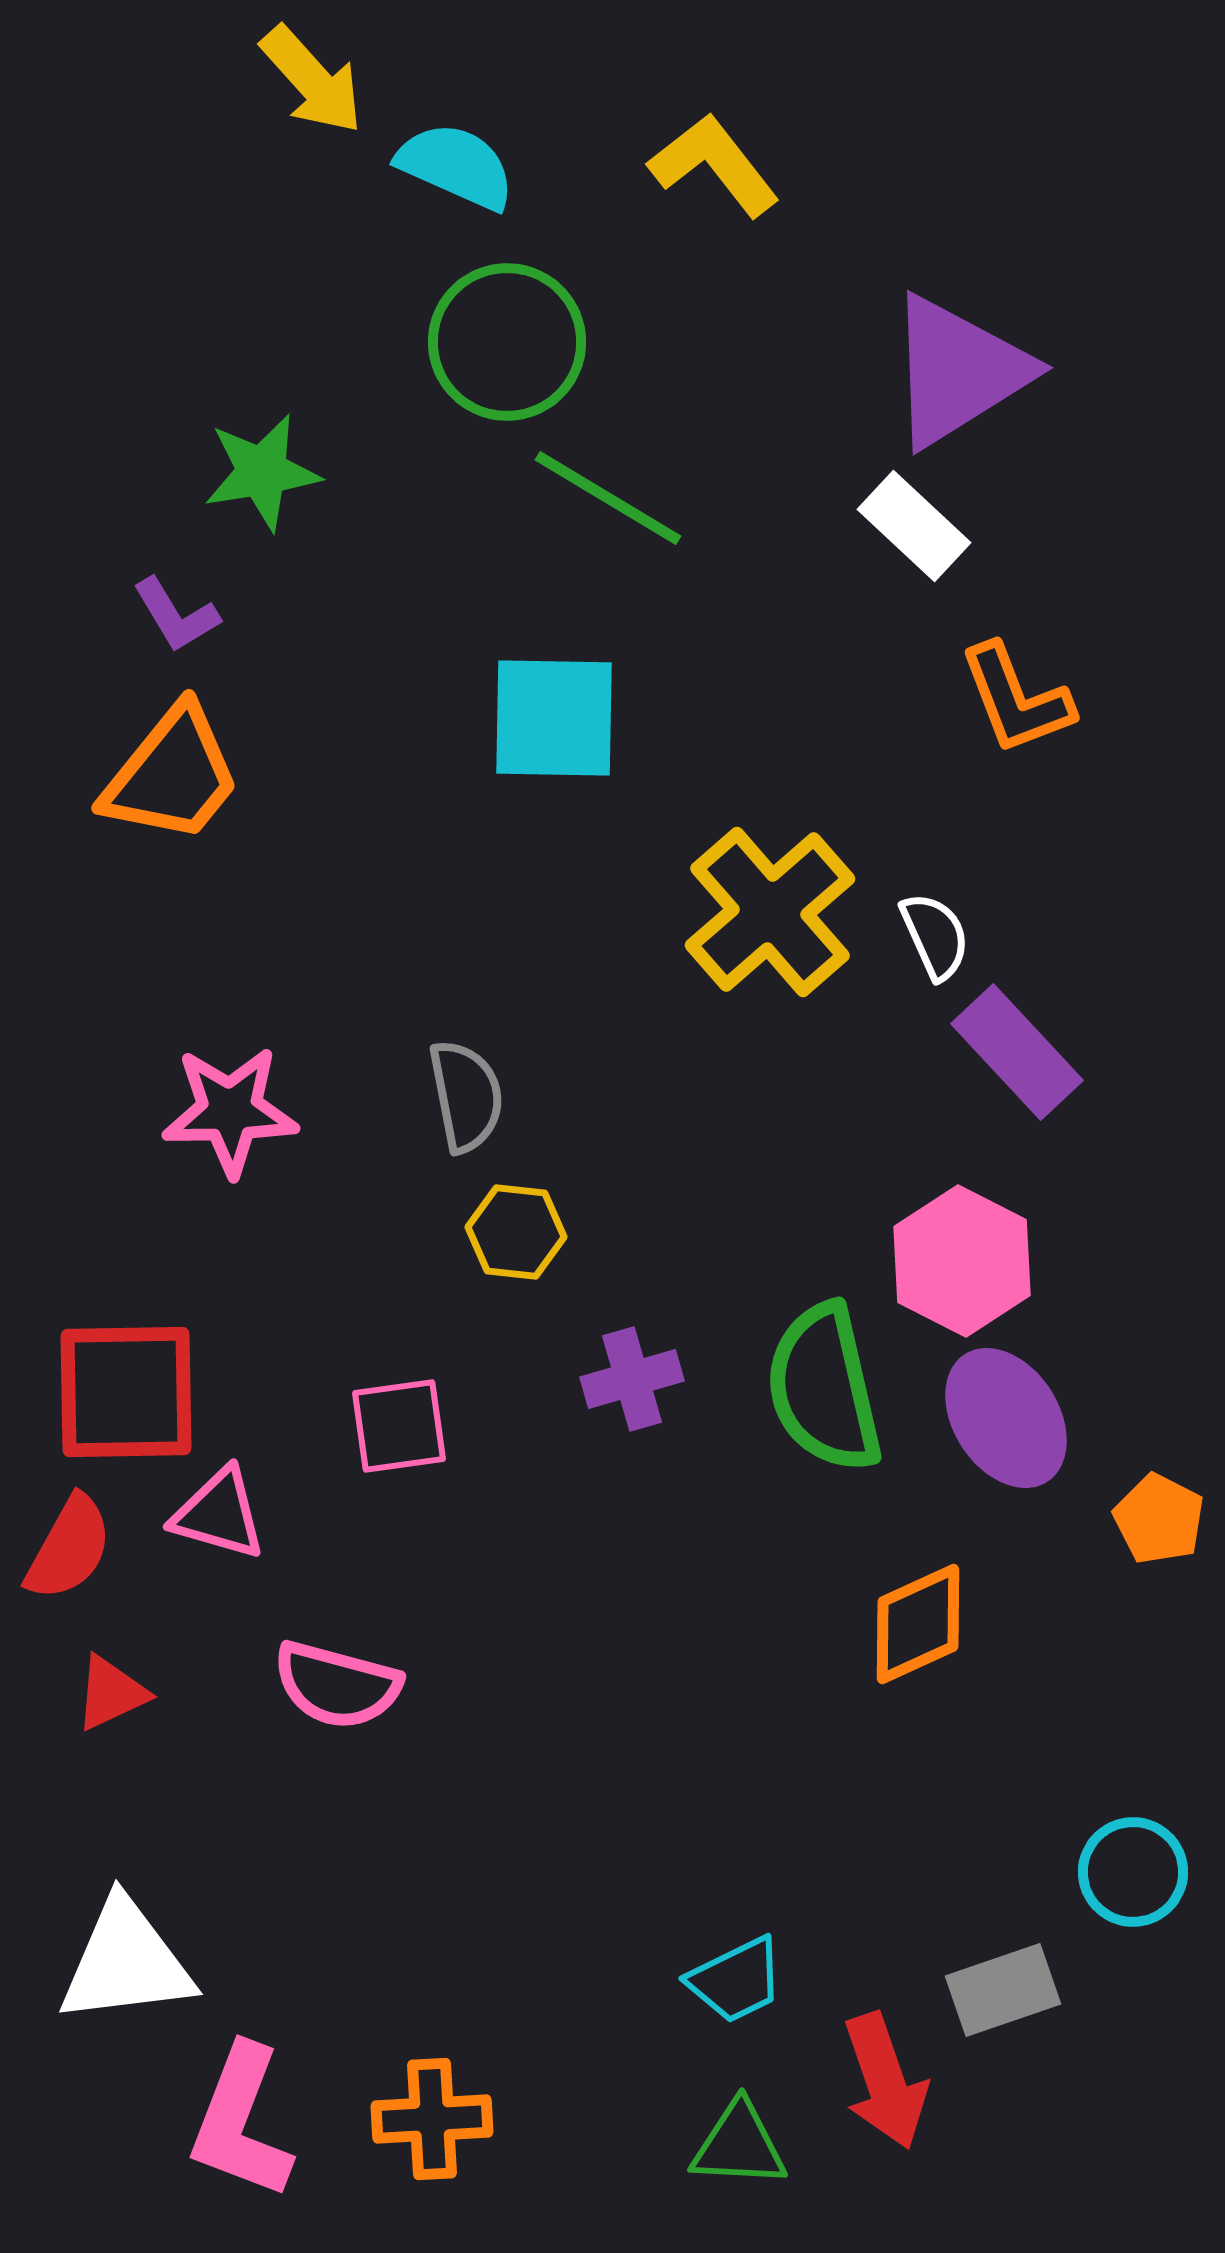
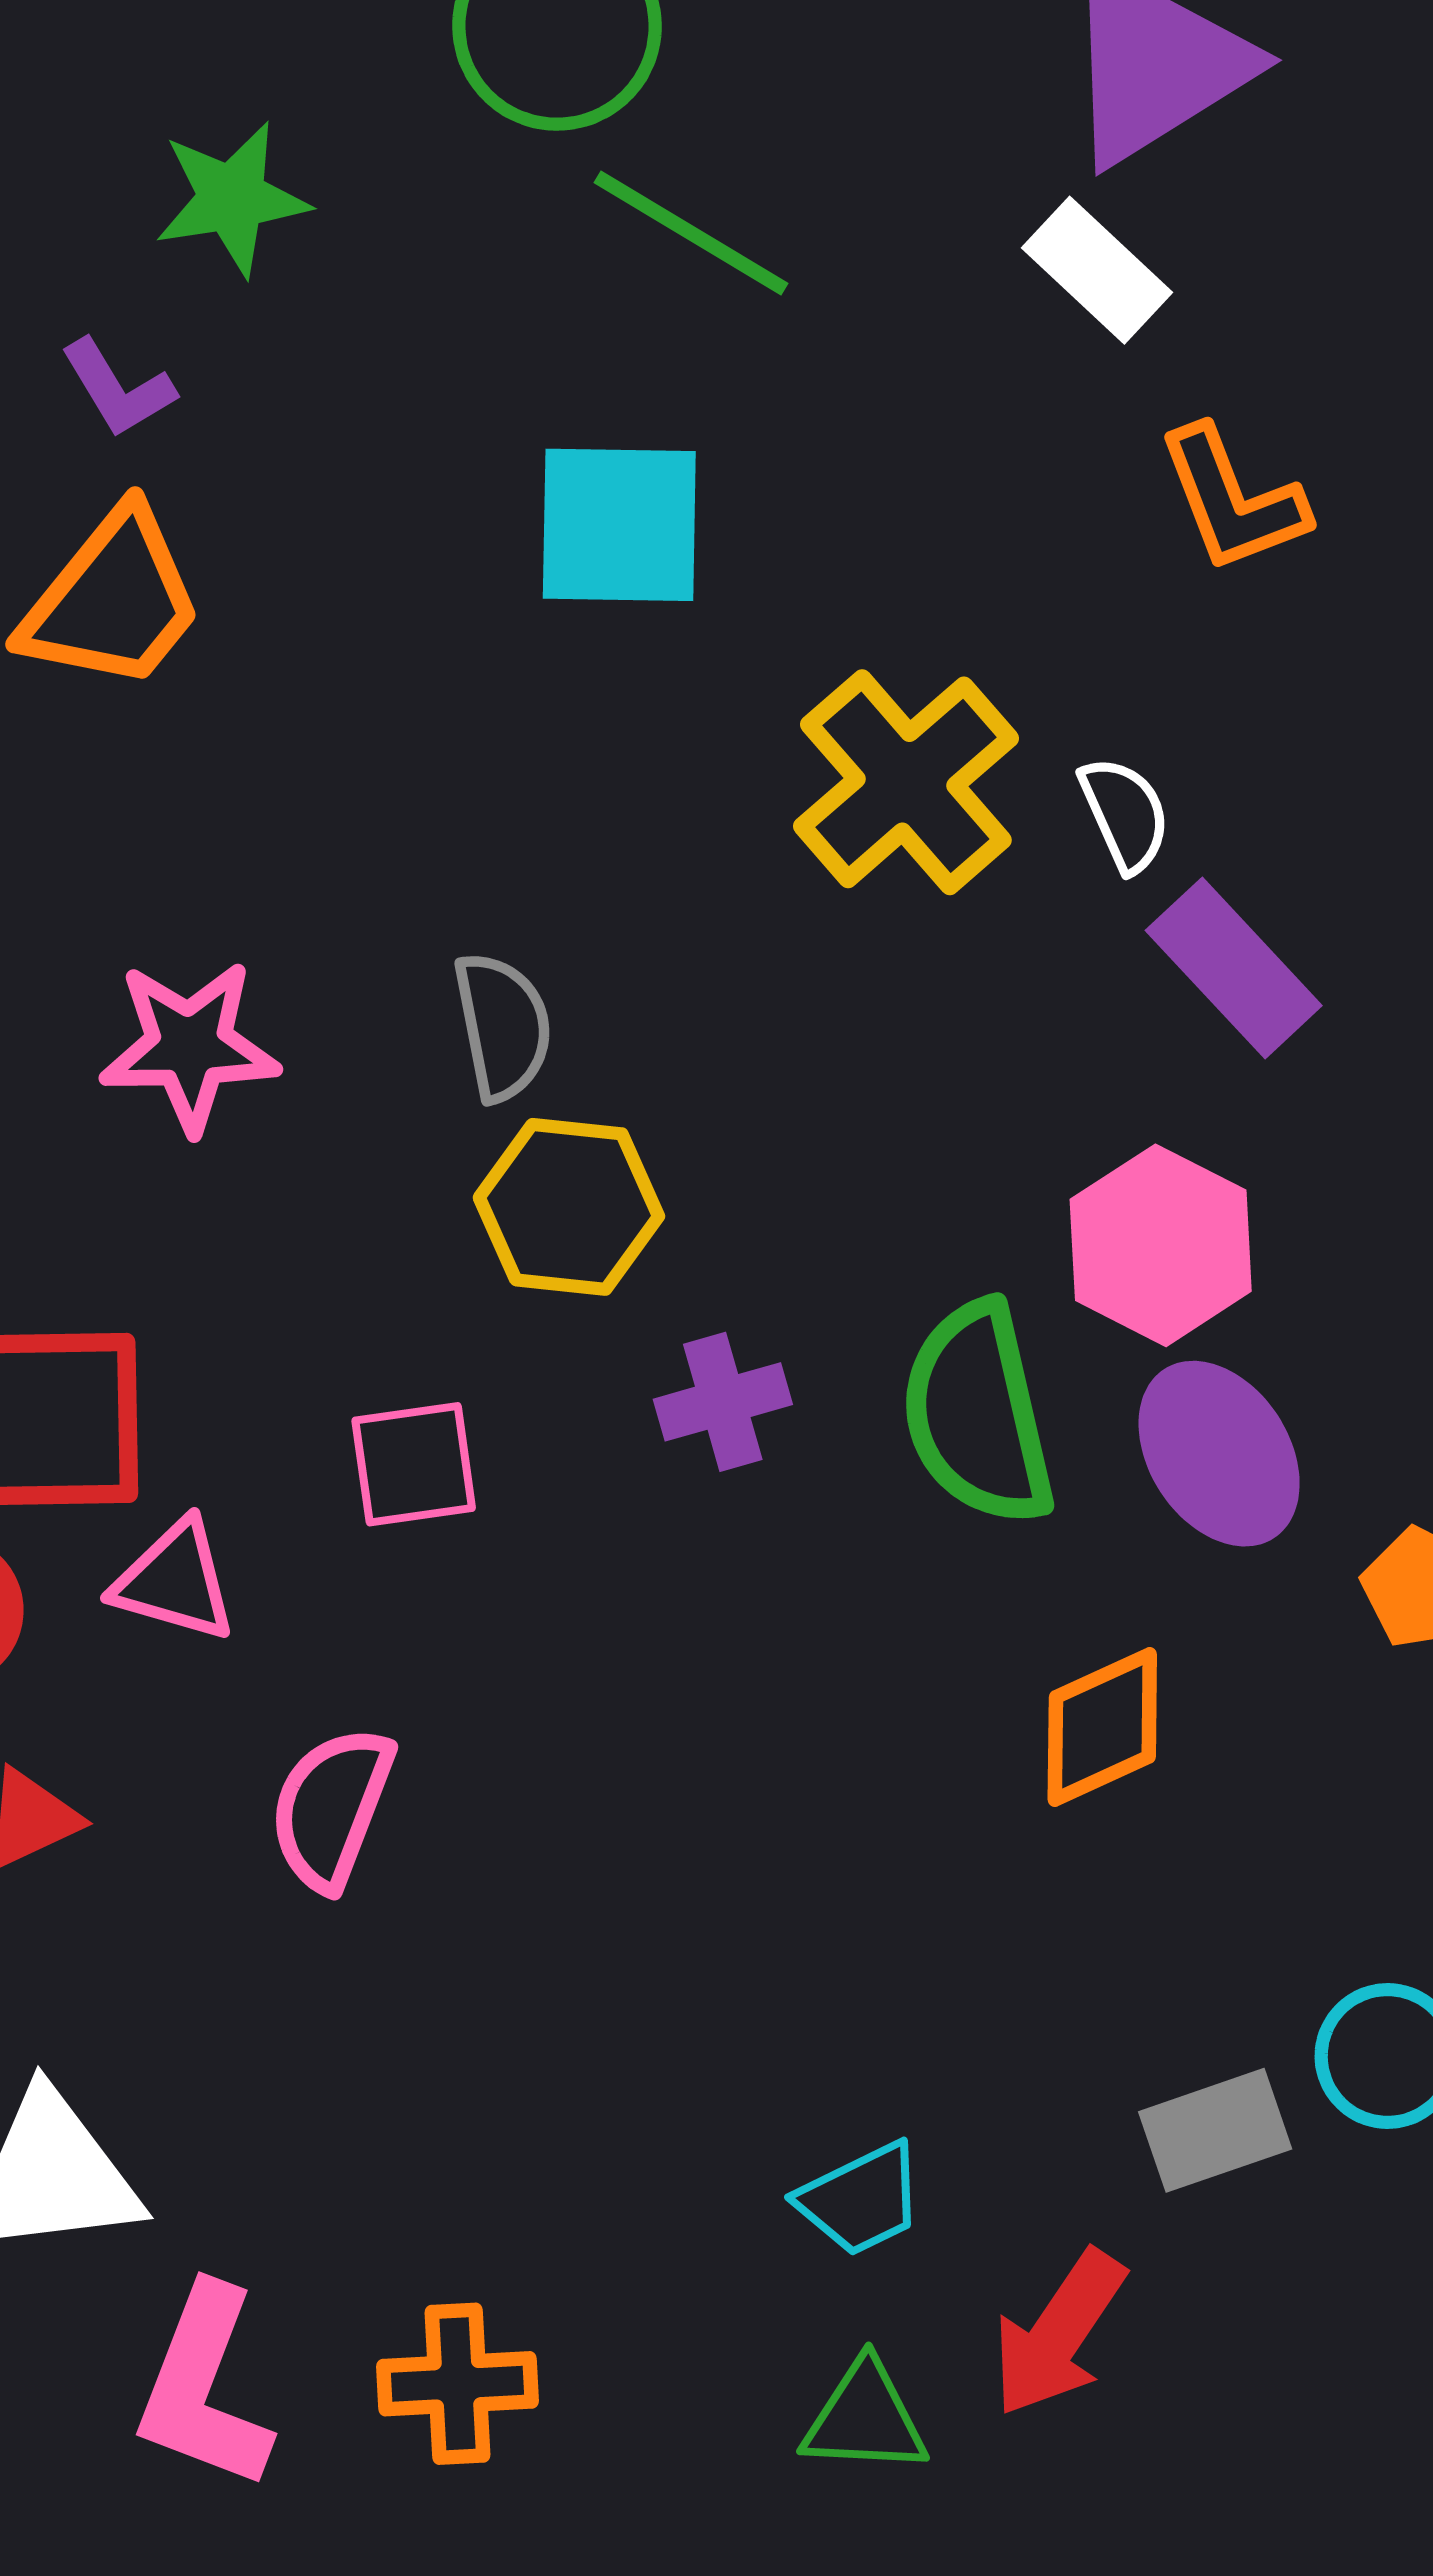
yellow hexagon: (516, 1232) -> (569, 1207), size x1.4
pink semicircle: (337, 1685) -> (331, 1808), turned 96
gray rectangle: (1003, 1990) -> (1215, 2130), moved
red arrow: (885, 2081) -> (1059, 2333), turned 53

